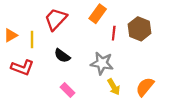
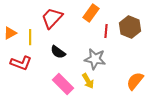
yellow arrow: (114, 87) -> (88, 81), moved
pink rectangle: (68, 90) -> (63, 84), size x1.5

